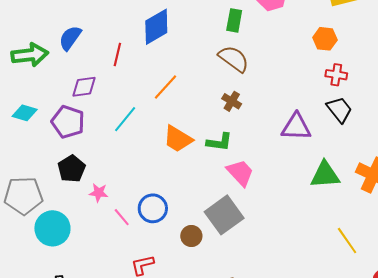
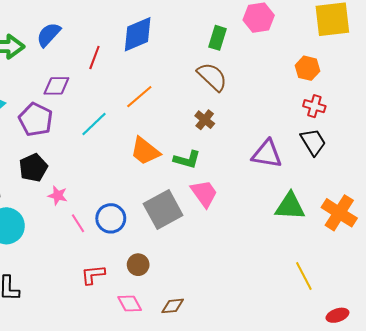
gray square: (224, 215) -> (163, 210), moved
brown circle: (191, 236) -> (138, 265), moved

